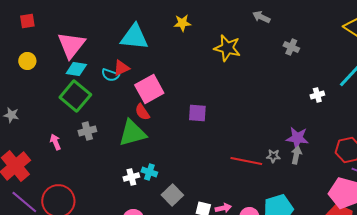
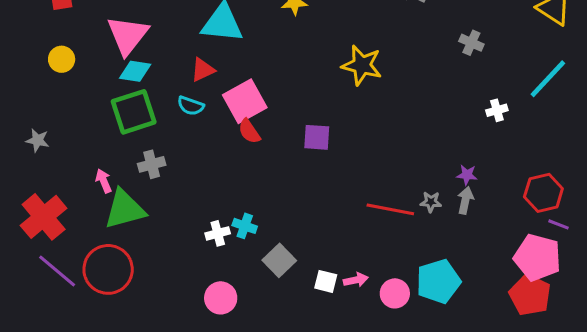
gray cross: (291, 47) -> (471, 43), moved
yellow star: (227, 48) -> (362, 65), moved
cyan semicircle: (110, 75) -> (191, 106), moved
green square: (75, 96) -> (134, 112), turned 32
red semicircle: (142, 112) -> (249, 131), moved
green triangle: (132, 133) -> (125, 209), moved
purple star: (297, 138) -> (467, 175), size x0.6

